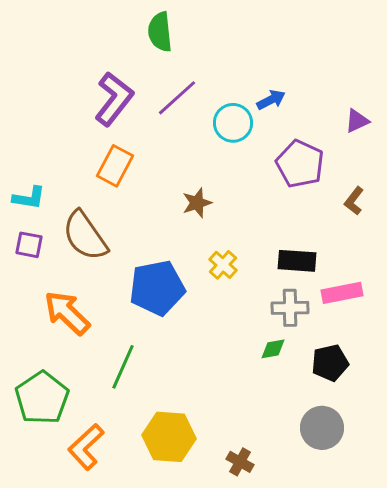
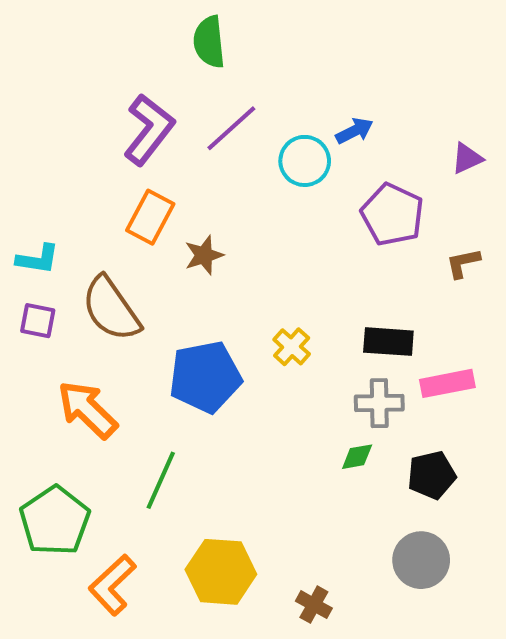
brown L-shape: (354, 201) -> (463, 263), turned 40
brown star: (197, 203) -> (204, 255), moved

